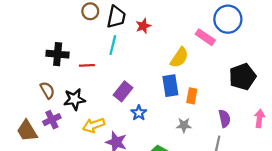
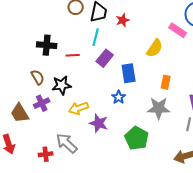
blue rectangle: (170, 86) -> (129, 73), moved
purple rectangle: (123, 91) -> (105, 58), moved
gray star: (184, 125) -> (159, 108), size x1.6

